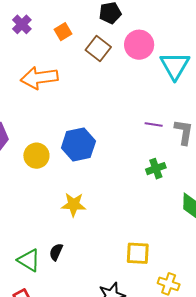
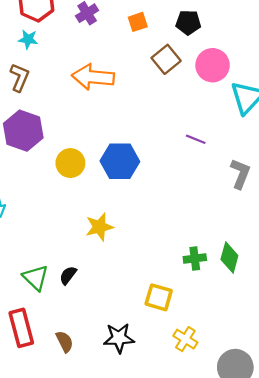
orange square: (63, 32) -> (138, 22), moved
purple line: (154, 125) -> (196, 139), moved
green cross: (156, 169) -> (195, 259), moved
yellow star: (74, 205) -> (99, 227), turned -30

